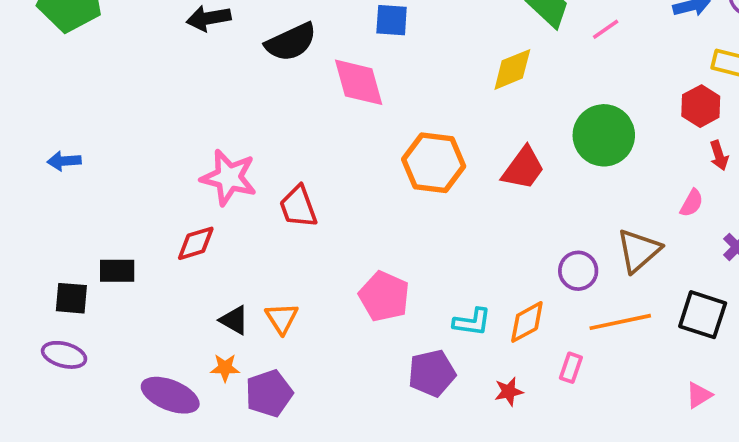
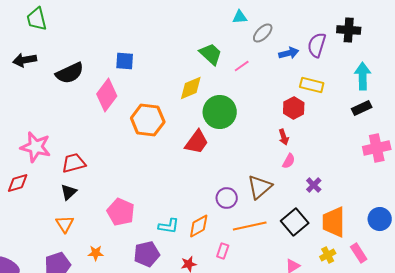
pink diamond: (359, 82) -> (107, 95), turned 52
green circle: (604, 135) -> (220, 112), moved
red arrow: (719, 155) -> (284, 137), moved
orange hexagon: (434, 163) -> (148, 120), moved
red trapezoid: (298, 207) -> (74, 163), turned 95
black square: (703, 315) -> (295, 222), turned 32
black triangle: (234, 320) -> (69, 192), moved, turned 48
orange star: (225, 368) -> (96, 253), moved

